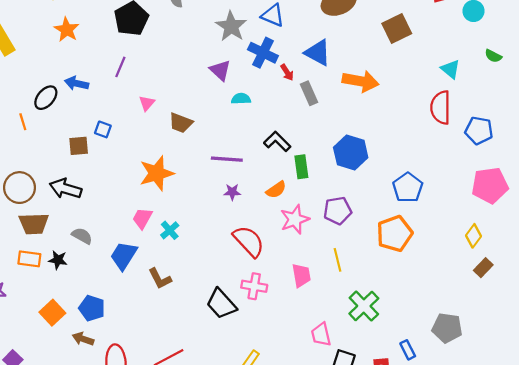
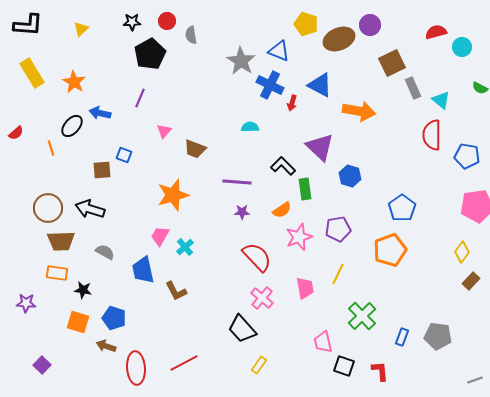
orange star: (67, 30) -> (74, 82), moved
purple triangle: (220, 70) -> (320, 147), moved, size x1.4
red arrow: (287, 72) -> (292, 103), turned 49
gray rectangle: (309, 93) -> (413, 88), moved
blue hexagon: (351, 152) -> (350, 176), size x0.7
blue trapezoid: (124, 256) -> (143, 270), turned -44
black star: (58, 260) -> (83, 290), moved
yellow line: (338, 260) -> (338, 274), turned 40
pink cross: (254, 286) -> (262, 298), turned 30
black trapezoid: (221, 304) -> (242, 329), moved
orange square: (52, 313) -> (78, 322), turned -30
blue rectangle: (408, 350) -> (402, 337), moved, turned 48

